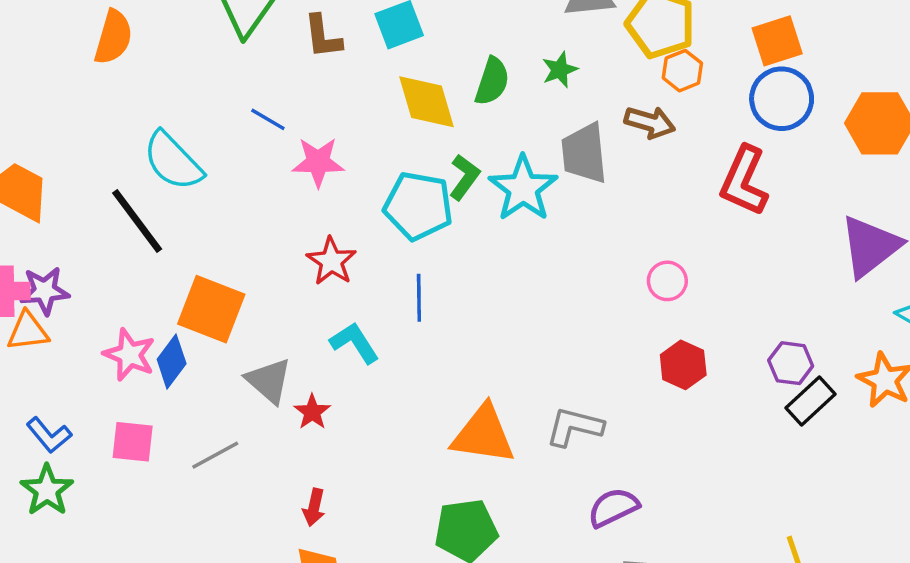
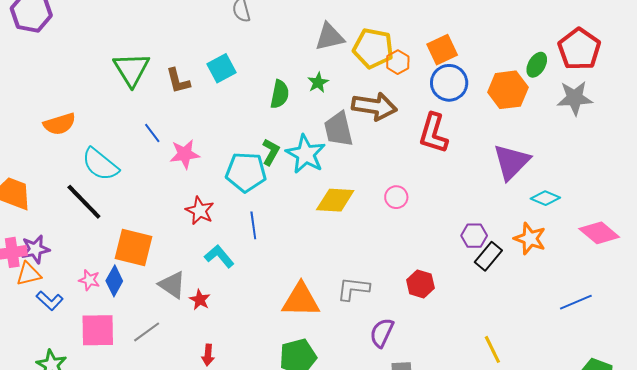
orange semicircle: (113, 37) -> (60, 124), moved, turned 64
orange hexagon: (682, 71) -> (398, 62), moved
yellow diamond: (426, 102) -> (335, 200), moved, turned -63
blue line: (268, 119) -> (152, 133), turned 30
brown arrow: (650, 122) -> (374, 106), size x1.5
pink star: (129, 355) -> (89, 280), size x0.7
red hexagon: (683, 365) -> (420, 284), moved
blue L-shape: (49, 435) -> (50, 301), moved
pink square: (133, 442) -> (98, 330), size x1.4
purple semicircle: (613, 507) -> (382, 333), turned -32

